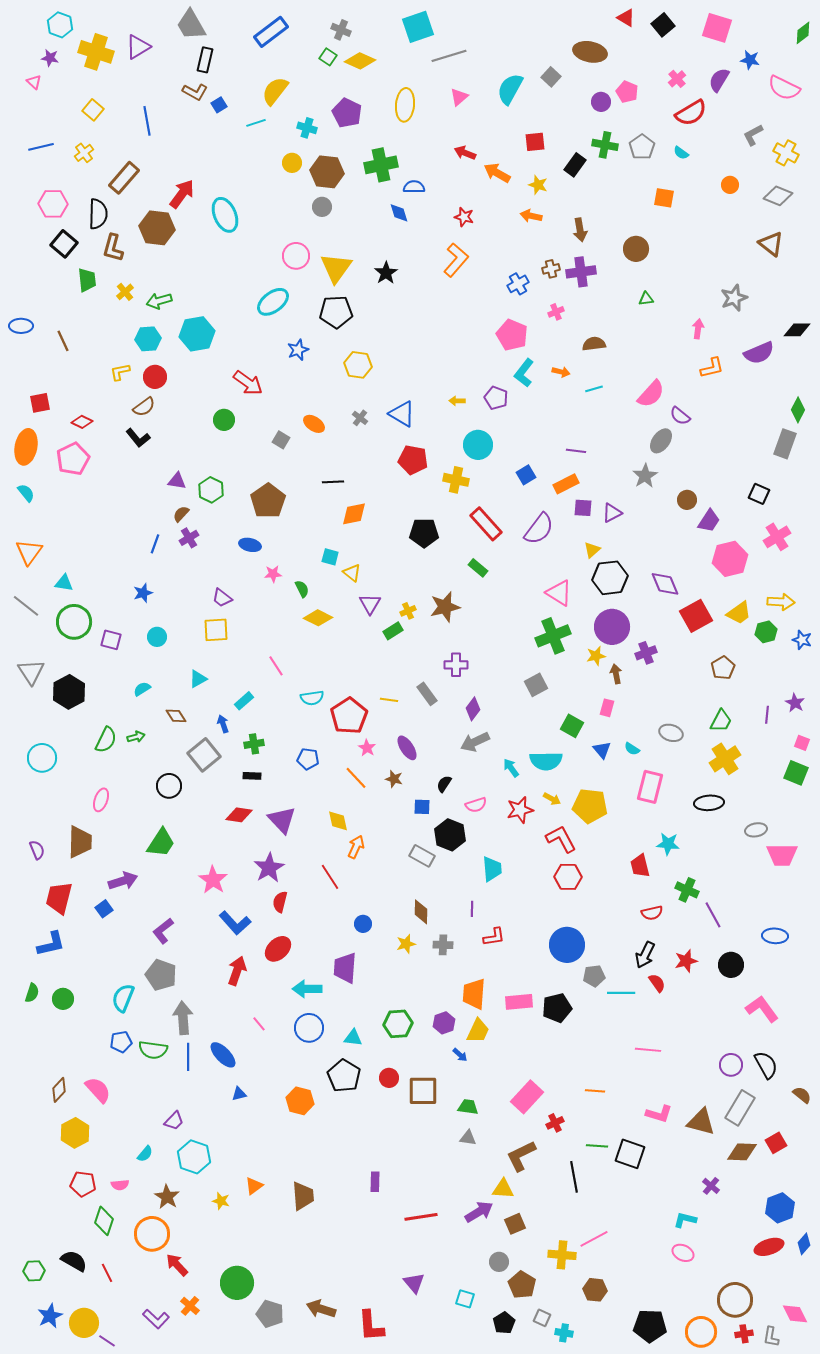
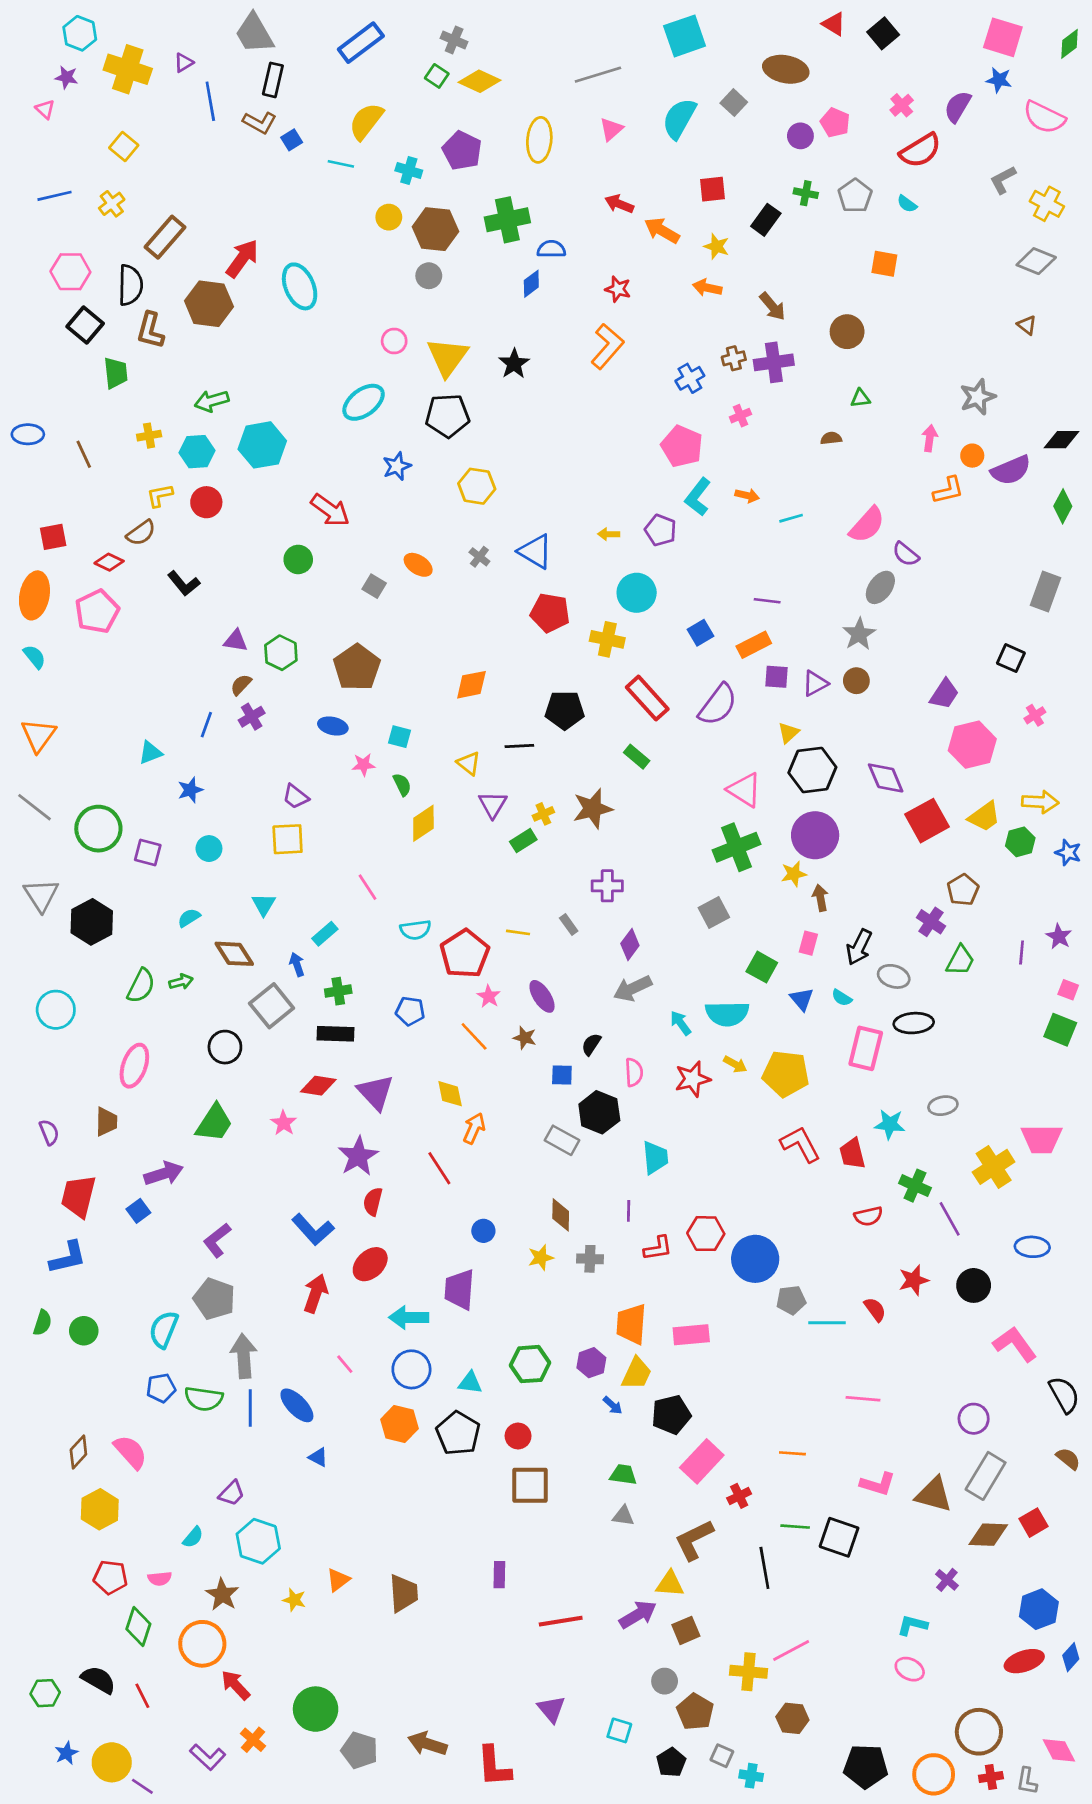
cyan square: (418, 27) -> (685, 36), moved
pink square: (717, 28) -> (1003, 37), moved
purple triangle: (138, 47) -> (184, 63), size x0.6
blue line: (147, 121) -> (210, 101), moved
cyan line: (256, 123) -> (341, 164), turned 30
green cross: (605, 145) -> (806, 193), size x0.7
orange circle: (730, 185) -> (972, 456), moved
blue diamond: (399, 213) -> (531, 284), turned 70
brown arrow: (580, 230) -> (772, 306), turned -30
brown triangle: (771, 244) -> (1027, 325), size x0.6
pink circle: (296, 256) -> (394, 341), size x0.7
yellow cross: (125, 292) -> (149, 436), moved, turned 30
brown semicircle: (594, 344) -> (831, 438), moved, size x0.7
brown semicircle: (144, 407) -> (141, 533), moved
green diamond: (798, 410) -> (1063, 506), moved
black line: (333, 482) -> (519, 746), moved
brown circle: (687, 500) -> (856, 681), moved
pink cross: (777, 537) -> (1035, 715), size x0.6
cyan square: (330, 557) -> (399, 737), moved
cyan triangle: (64, 583) -> (150, 753), moved, turned -30
yellow diamond: (318, 618) -> (423, 823), turned -60
purple cross: (646, 653) -> (931, 922), moved, turned -35
cyan triangle: (198, 679) -> (264, 904), turned -30
gray rectangle: (427, 694) -> (569, 924), size x0.7
brown diamond: (176, 716) -> (234, 954), size x1.4
yellow cross: (725, 759) -> (994, 1167), moved
black rectangle: (252, 776) -> (336, 1034), size x1.5
pink ellipse: (101, 800) -> (134, 1066), size x1.4
black ellipse: (709, 803) -> (914, 1023), moved
pink semicircle: (476, 805) -> (634, 1072), turned -75
gray ellipse: (756, 830) -> (943, 1106), moved
red L-shape: (561, 839) -> (800, 1144), moved
brown trapezoid: (80, 842) -> (106, 1122), size x0.7
red hexagon: (568, 877) -> (706, 1234), moved
pink star: (213, 880) -> (284, 1123), moved, size x0.7
black arrow: (645, 955) -> (859, 947), moved
black pentagon: (557, 1008) -> (671, 1415), moved
black semicircle: (766, 1065) -> (1064, 1395), moved
brown square: (423, 1091) -> (530, 1485), moved
blue triangle: (239, 1094) -> (318, 1457), turned 42
orange hexagon: (300, 1101) -> (399, 1424), moved
blue star: (50, 1316) -> (66, 1753), size x0.7

